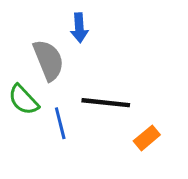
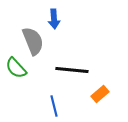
blue line: (60, 123) -> (54, 106), moved

